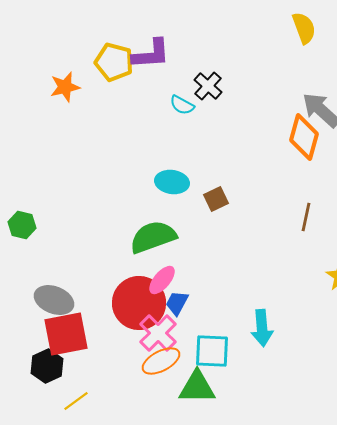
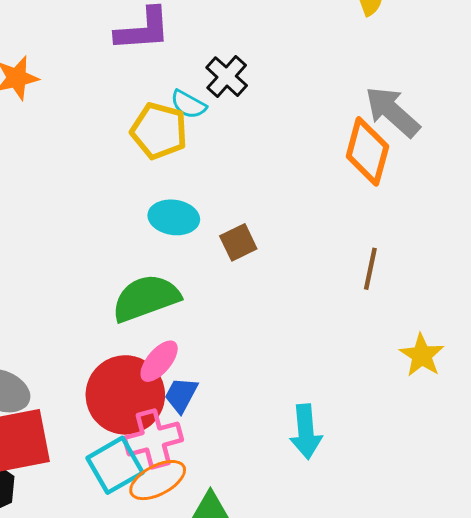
yellow pentagon: (114, 62) -> (159, 131), moved
pink cross: (158, 333) -> (153, 439), turned 30
cyan square: (212, 351) -> (115, 465), moved, turned -33

